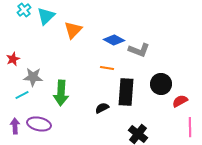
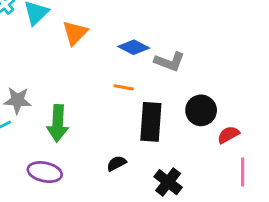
black semicircle: (102, 108) -> (116, 163), moved
purple ellipse: (39, 124) -> (45, 172), moved

